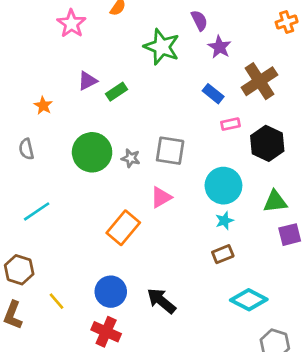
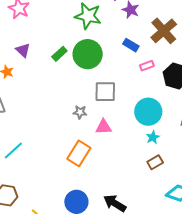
purple triangle: (87, 81) -> (23, 50), moved, turned -42
green circle: (92, 152) -> (88, 54), moved
gray star: (131, 158) -> (80, 112), moved
pink triangle: (161, 197) -> (104, 127), turned 36

